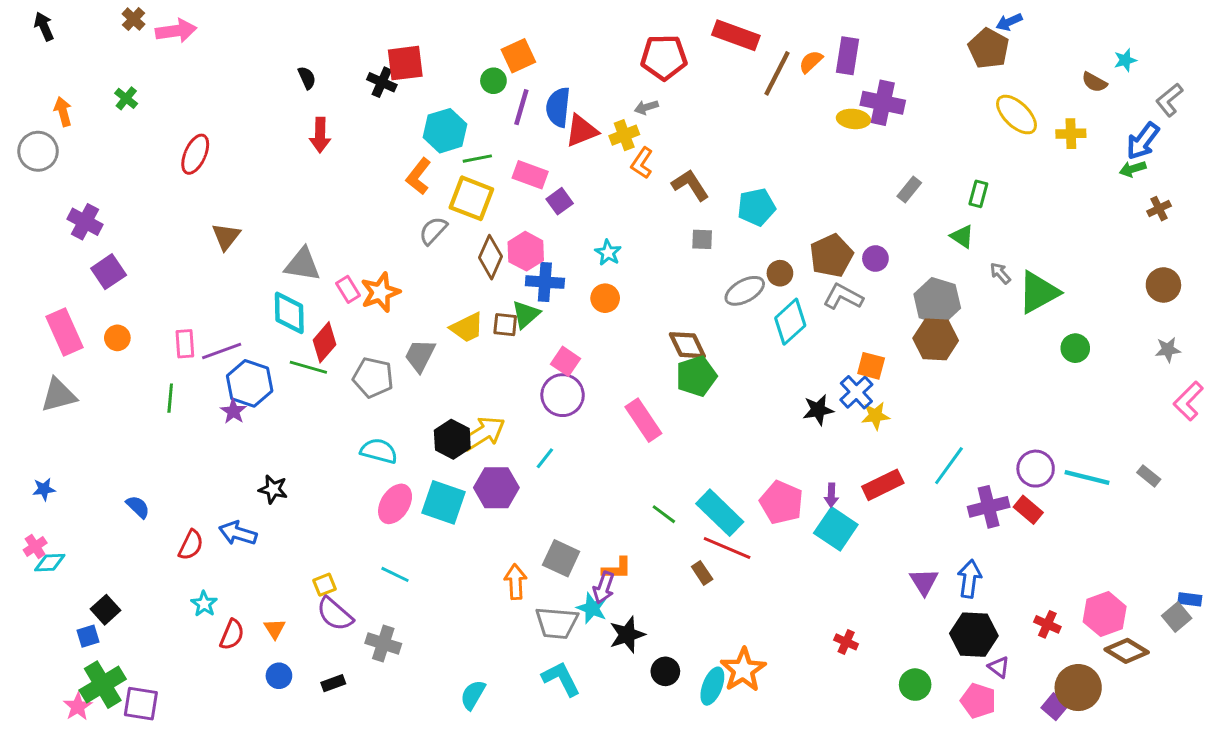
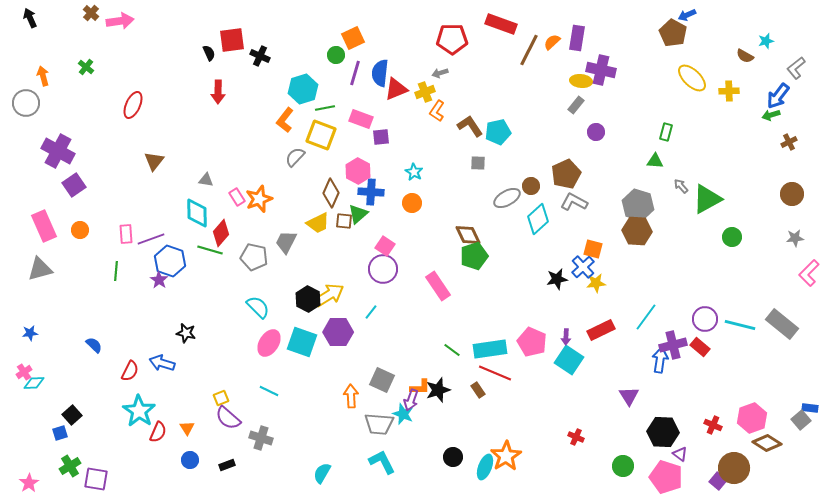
red square: (405, 63) -> (232, 40), moved
gray rectangle: (909, 189) -> (576, 105), moved
purple square: (560, 201) -> (381, 137), turned 30
cyan pentagon: (756, 207) -> (498, 132), moved
purple cross: (85, 222) -> (58, 151), size x1.4
green triangle: (962, 236) -> (655, 161), turned -30
brown diamond: (491, 257) -> (331, 193), moved
purple circle: (875, 259) -> (596, 132), moved
gray triangle: (302, 264) -> (206, 180), size x0.6
cyan semicircle: (379, 451) -> (258, 307), turned 30
gray rectangle: (1149, 476) -> (782, 324), size x2.0
cyan rectangle: (720, 513) -> (490, 349), turned -52
blue arrow: (969, 579) -> (660, 360), moved
cyan star: (204, 604) -> (139, 411), size x1.8
black star: (627, 635) -> (438, 390), moved
green cross: (103, 685) -> (70, 466), size x0.7
pink pentagon: (978, 701) -> (666, 477), size x1.4
pink star: (78, 707) -> (29, 483), moved

